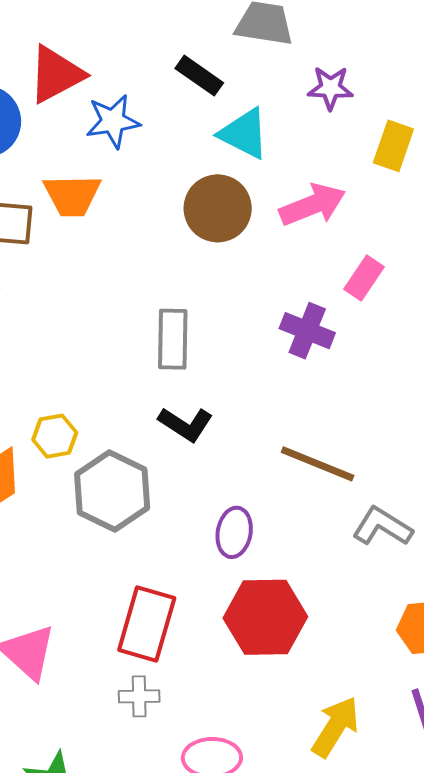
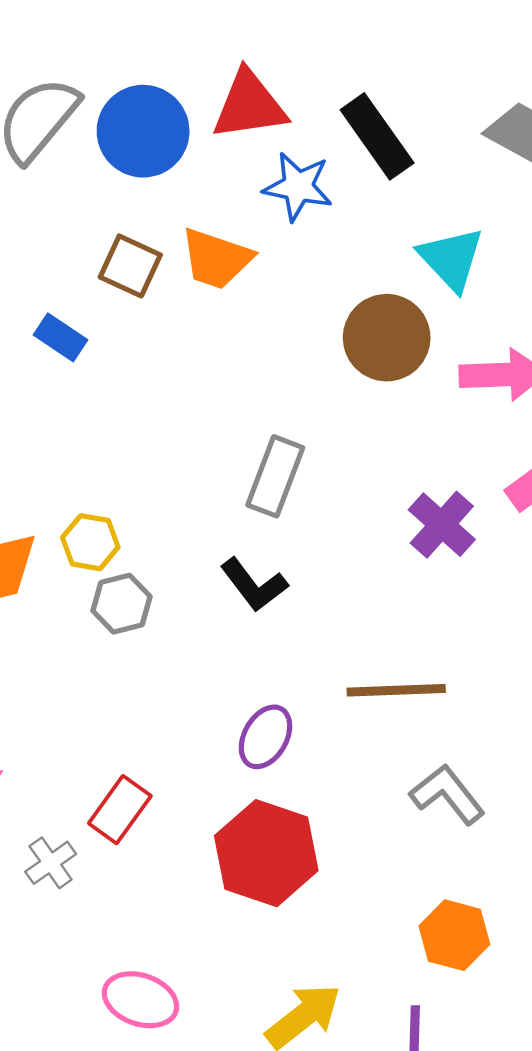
black rectangle: (199, 76) -> (377, 136), moved, size x1.4
brown line: (318, 464) -> (396, 690), turned -44
gray hexagon: (112, 491) -> (121, 604), moved, size x0.6
red rectangle: (147, 624) -> (120, 810), size x0.7
gray cross: (139, 696) -> (51, 863), moved, turned 36

